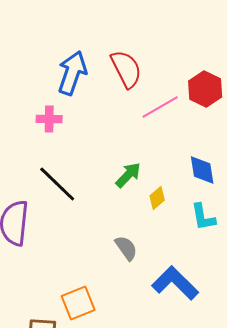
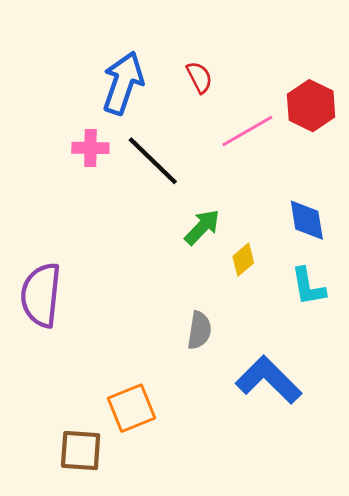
red semicircle: (126, 69) -> (199, 77), size x0.6
black line: (57, 184) -> (153, 161), moved
gray semicircle: (126, 248) -> (199, 330), turned 44

